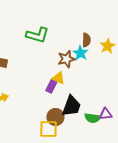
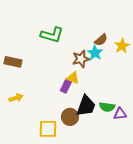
brown semicircle: (86, 40) -> (101, 40), turned 48
green semicircle: (92, 118) -> (107, 107), moved
yellow square: (48, 129) -> (48, 129), moved

